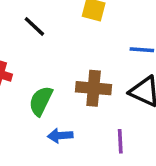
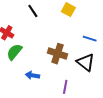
green semicircle: (41, 101) -> (14, 52), moved

